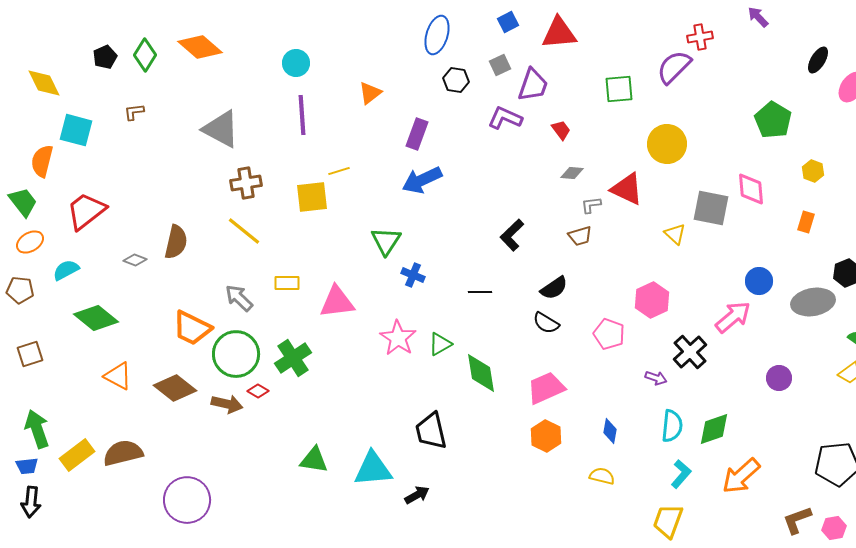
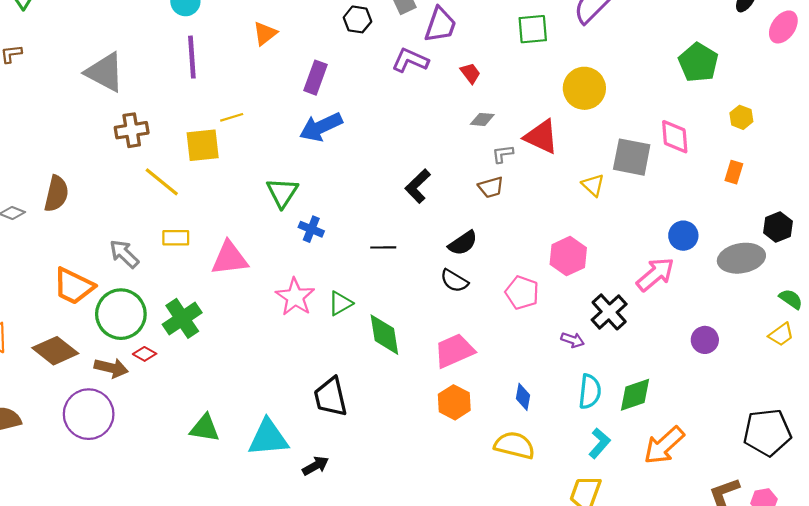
yellow line: (244, 231) -> (162, 182), moved
yellow semicircle: (602, 476) -> (514, 445), size x1.5
purple circle: (187, 500) -> (89, 414), moved

